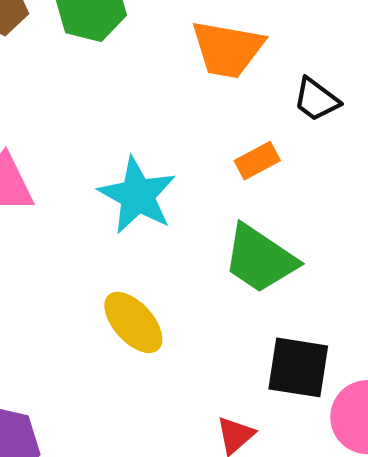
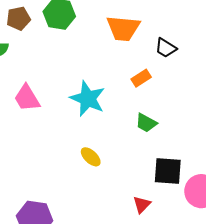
green trapezoid: (260, 259) -> (146, 123), size x0.6
yellow ellipse: (133, 322) -> (91, 157), size x0.7

